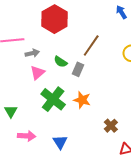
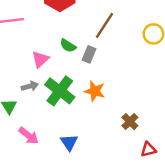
gray arrow: (32, 53) -> (30, 86), moved
pink arrow: (27, 136) -> (29, 136), turned 36

